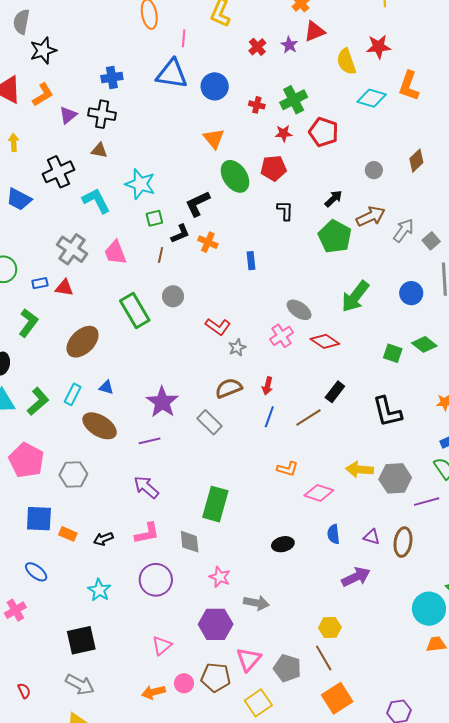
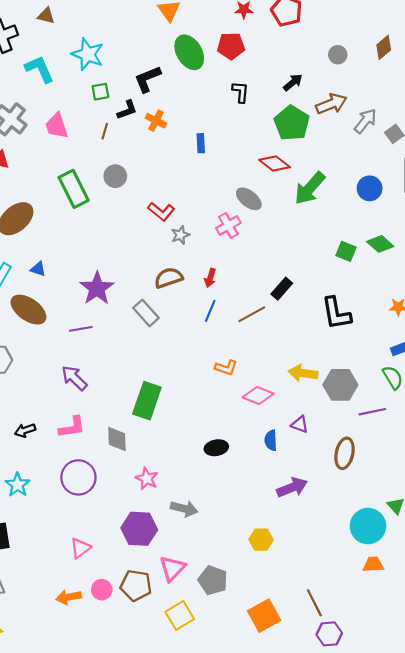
red diamond: (325, 341) -> (275, 164), moved
purple triangle: (372, 537) -> (300, 424), moved
brown line: (324, 658) -> (314, 603), moved

